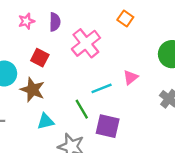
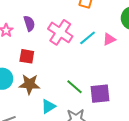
pink triangle: (131, 77) -> (109, 39), moved, turned 32
cyan line: (102, 88) -> (88, 38), moved

